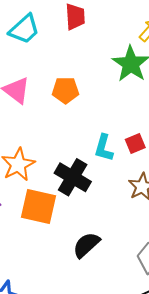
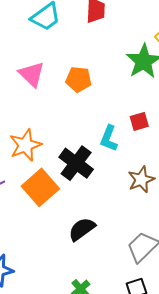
red square: (135, 144) -> (139, 121), moved
orange square: (39, 206) -> (40, 187), turned 30

